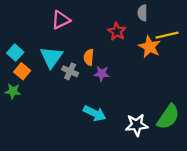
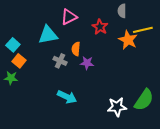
pink triangle: (61, 20) -> (69, 17), moved
cyan triangle: (51, 57) -> (48, 35), moved, turned 45
cyan arrow: (95, 113) -> (67, 97), moved

